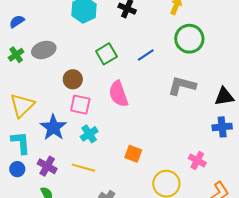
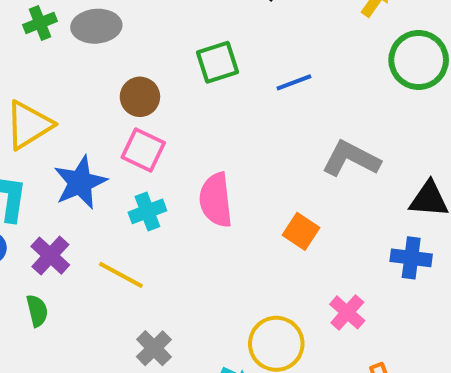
green circle: (189, 39) -> (419, 60), moved
pink semicircle: (118, 94) -> (216, 200), moved
orange square: (133, 154) -> (301, 231), moved

